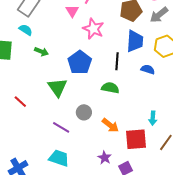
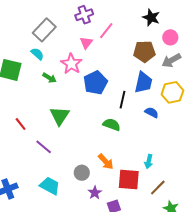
pink star: (93, 29) -> (71, 64), moved
blue pentagon: (80, 62) -> (95, 83), moved
gray circle: (84, 112) -> (82, 173), moved
purple line: (61, 127) -> (44, 147), moved

